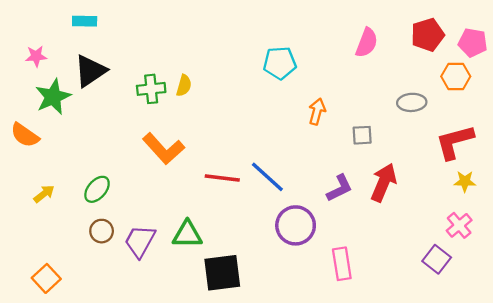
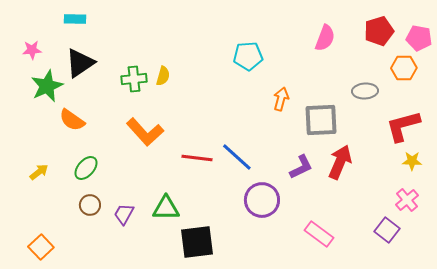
orange semicircle: (25, 135) -> (72, 120), moved
gray square: (362, 135) -> (321, 120), size x1.8
purple trapezoid: (140, 241) -> (124, 214), size x0.7
pink rectangle: (342, 264) -> (319, 234), moved, turned -44

